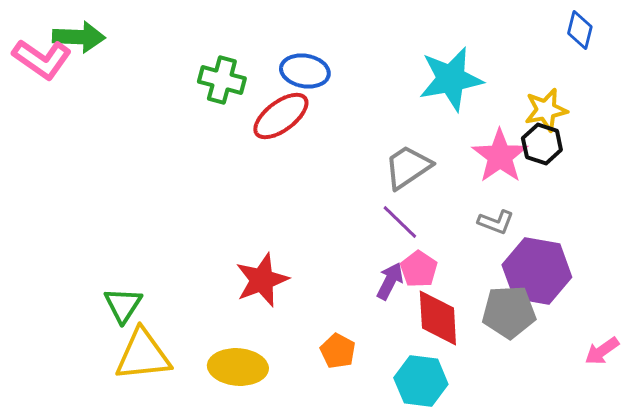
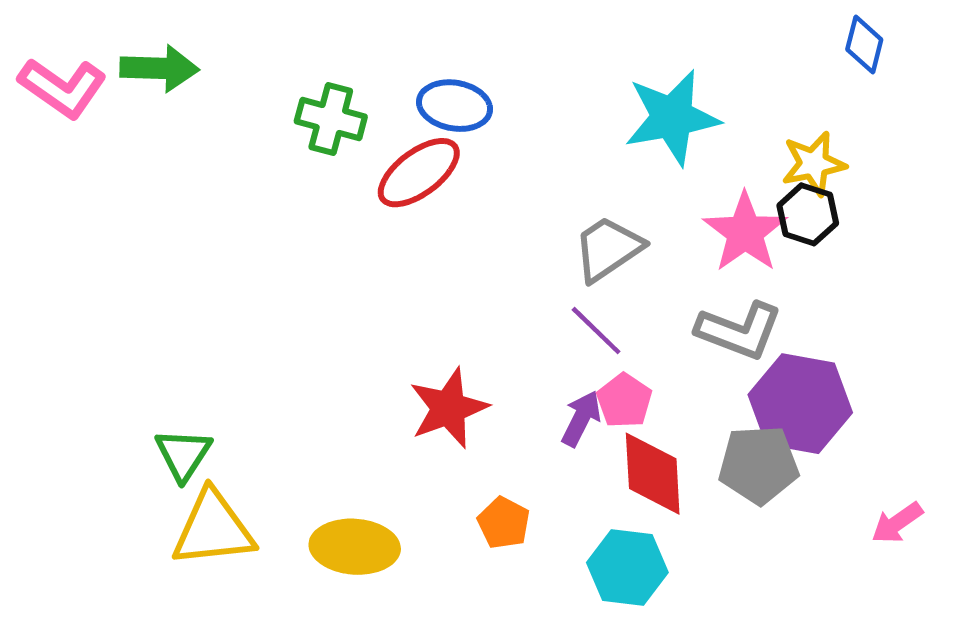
green arrow: (79, 37) -> (159, 68), moved
gray L-shape: (496, 222) -> (739, 331), size x1.6
red star: (262, 280) -> (449, 408), moved

